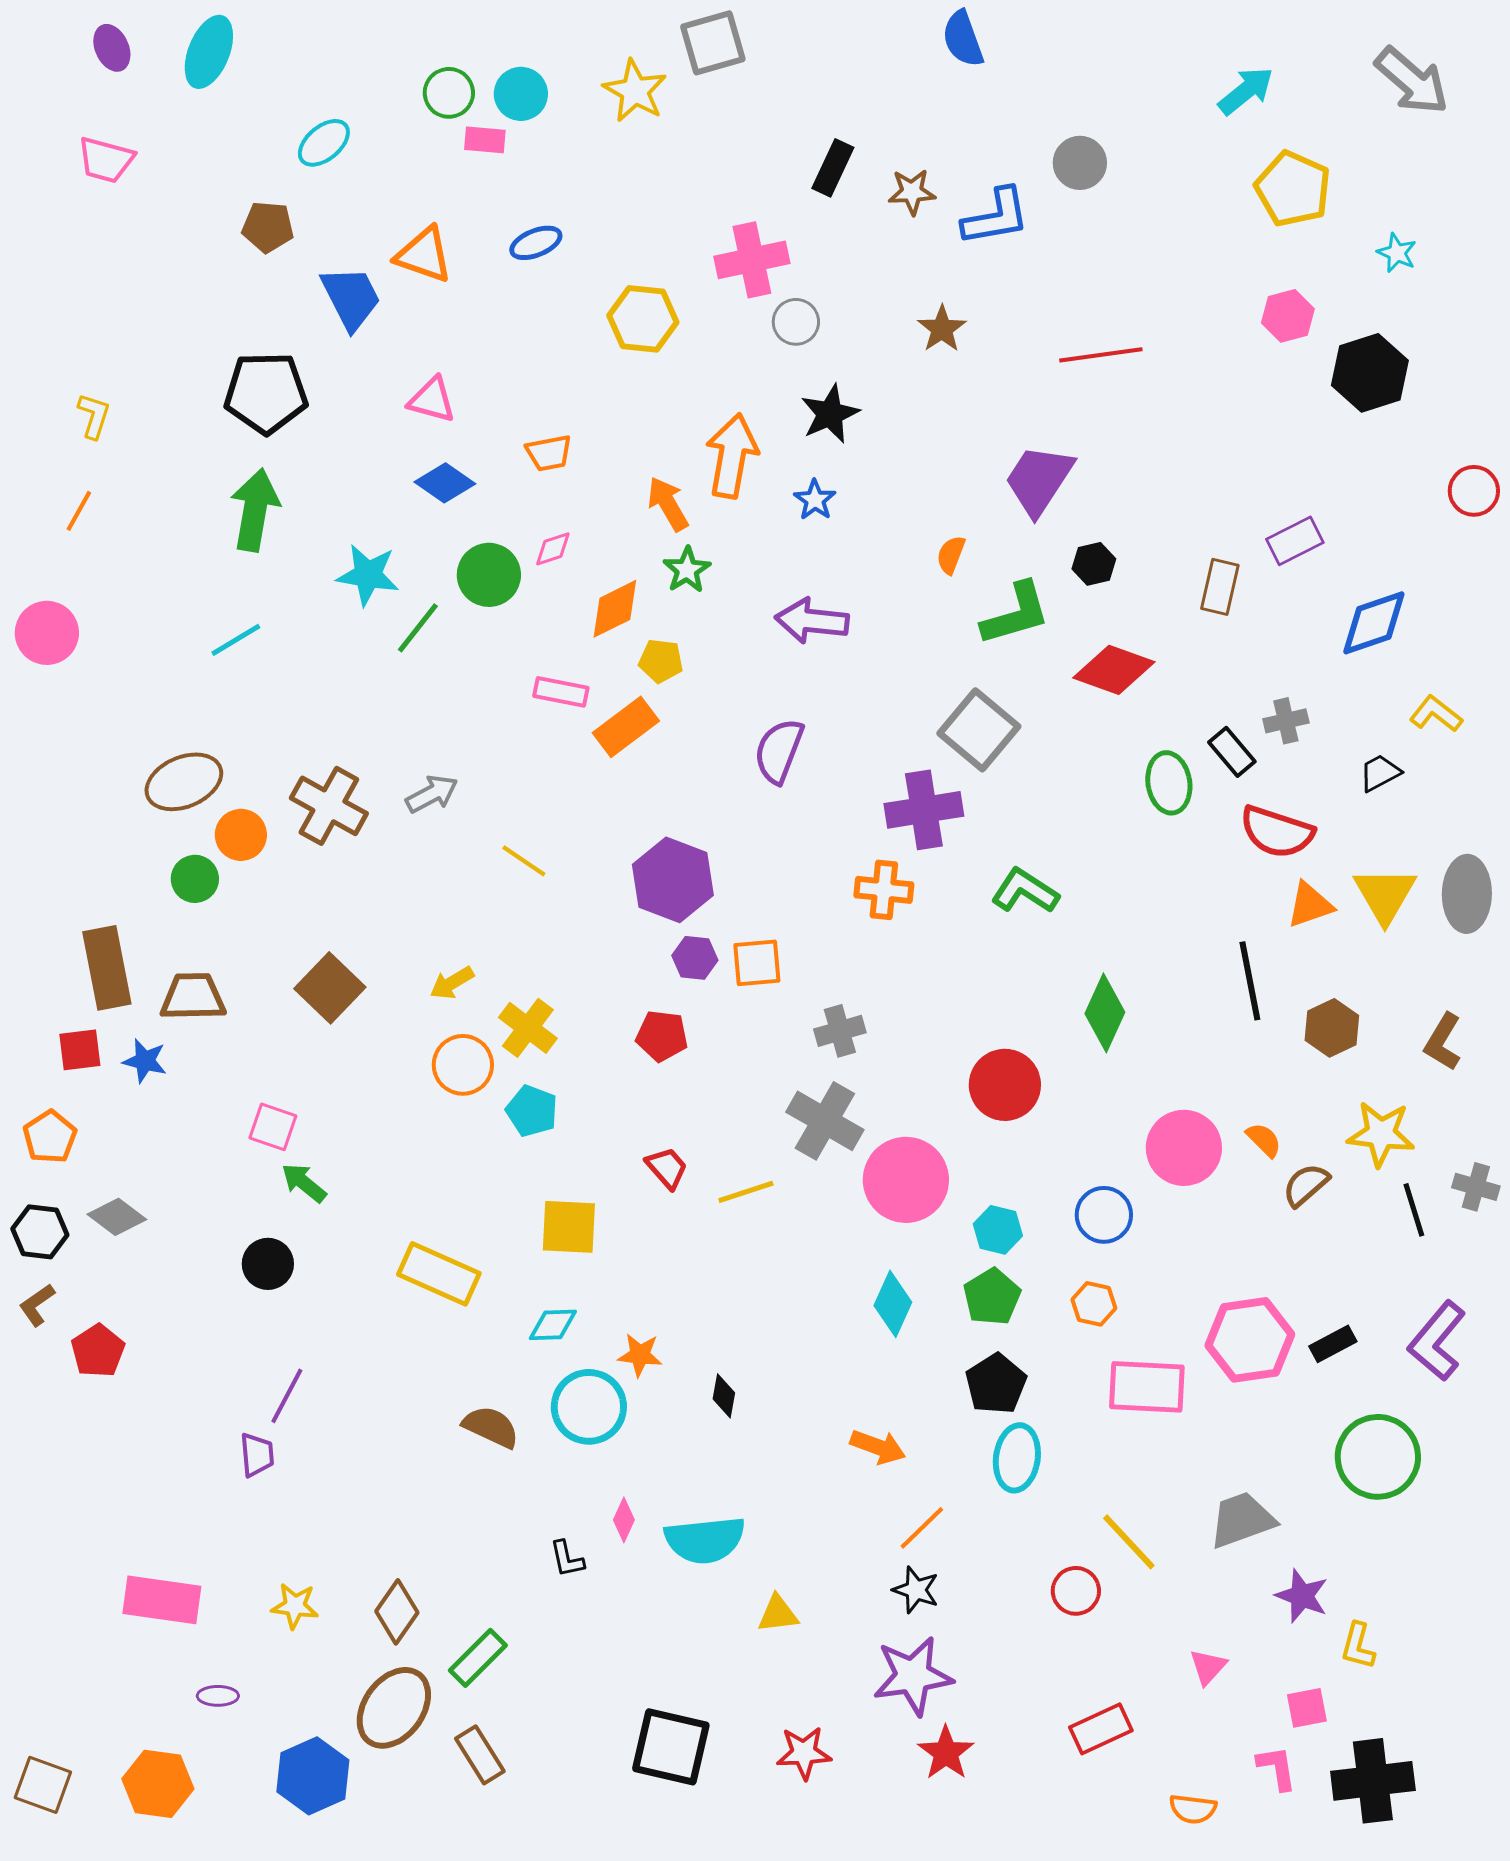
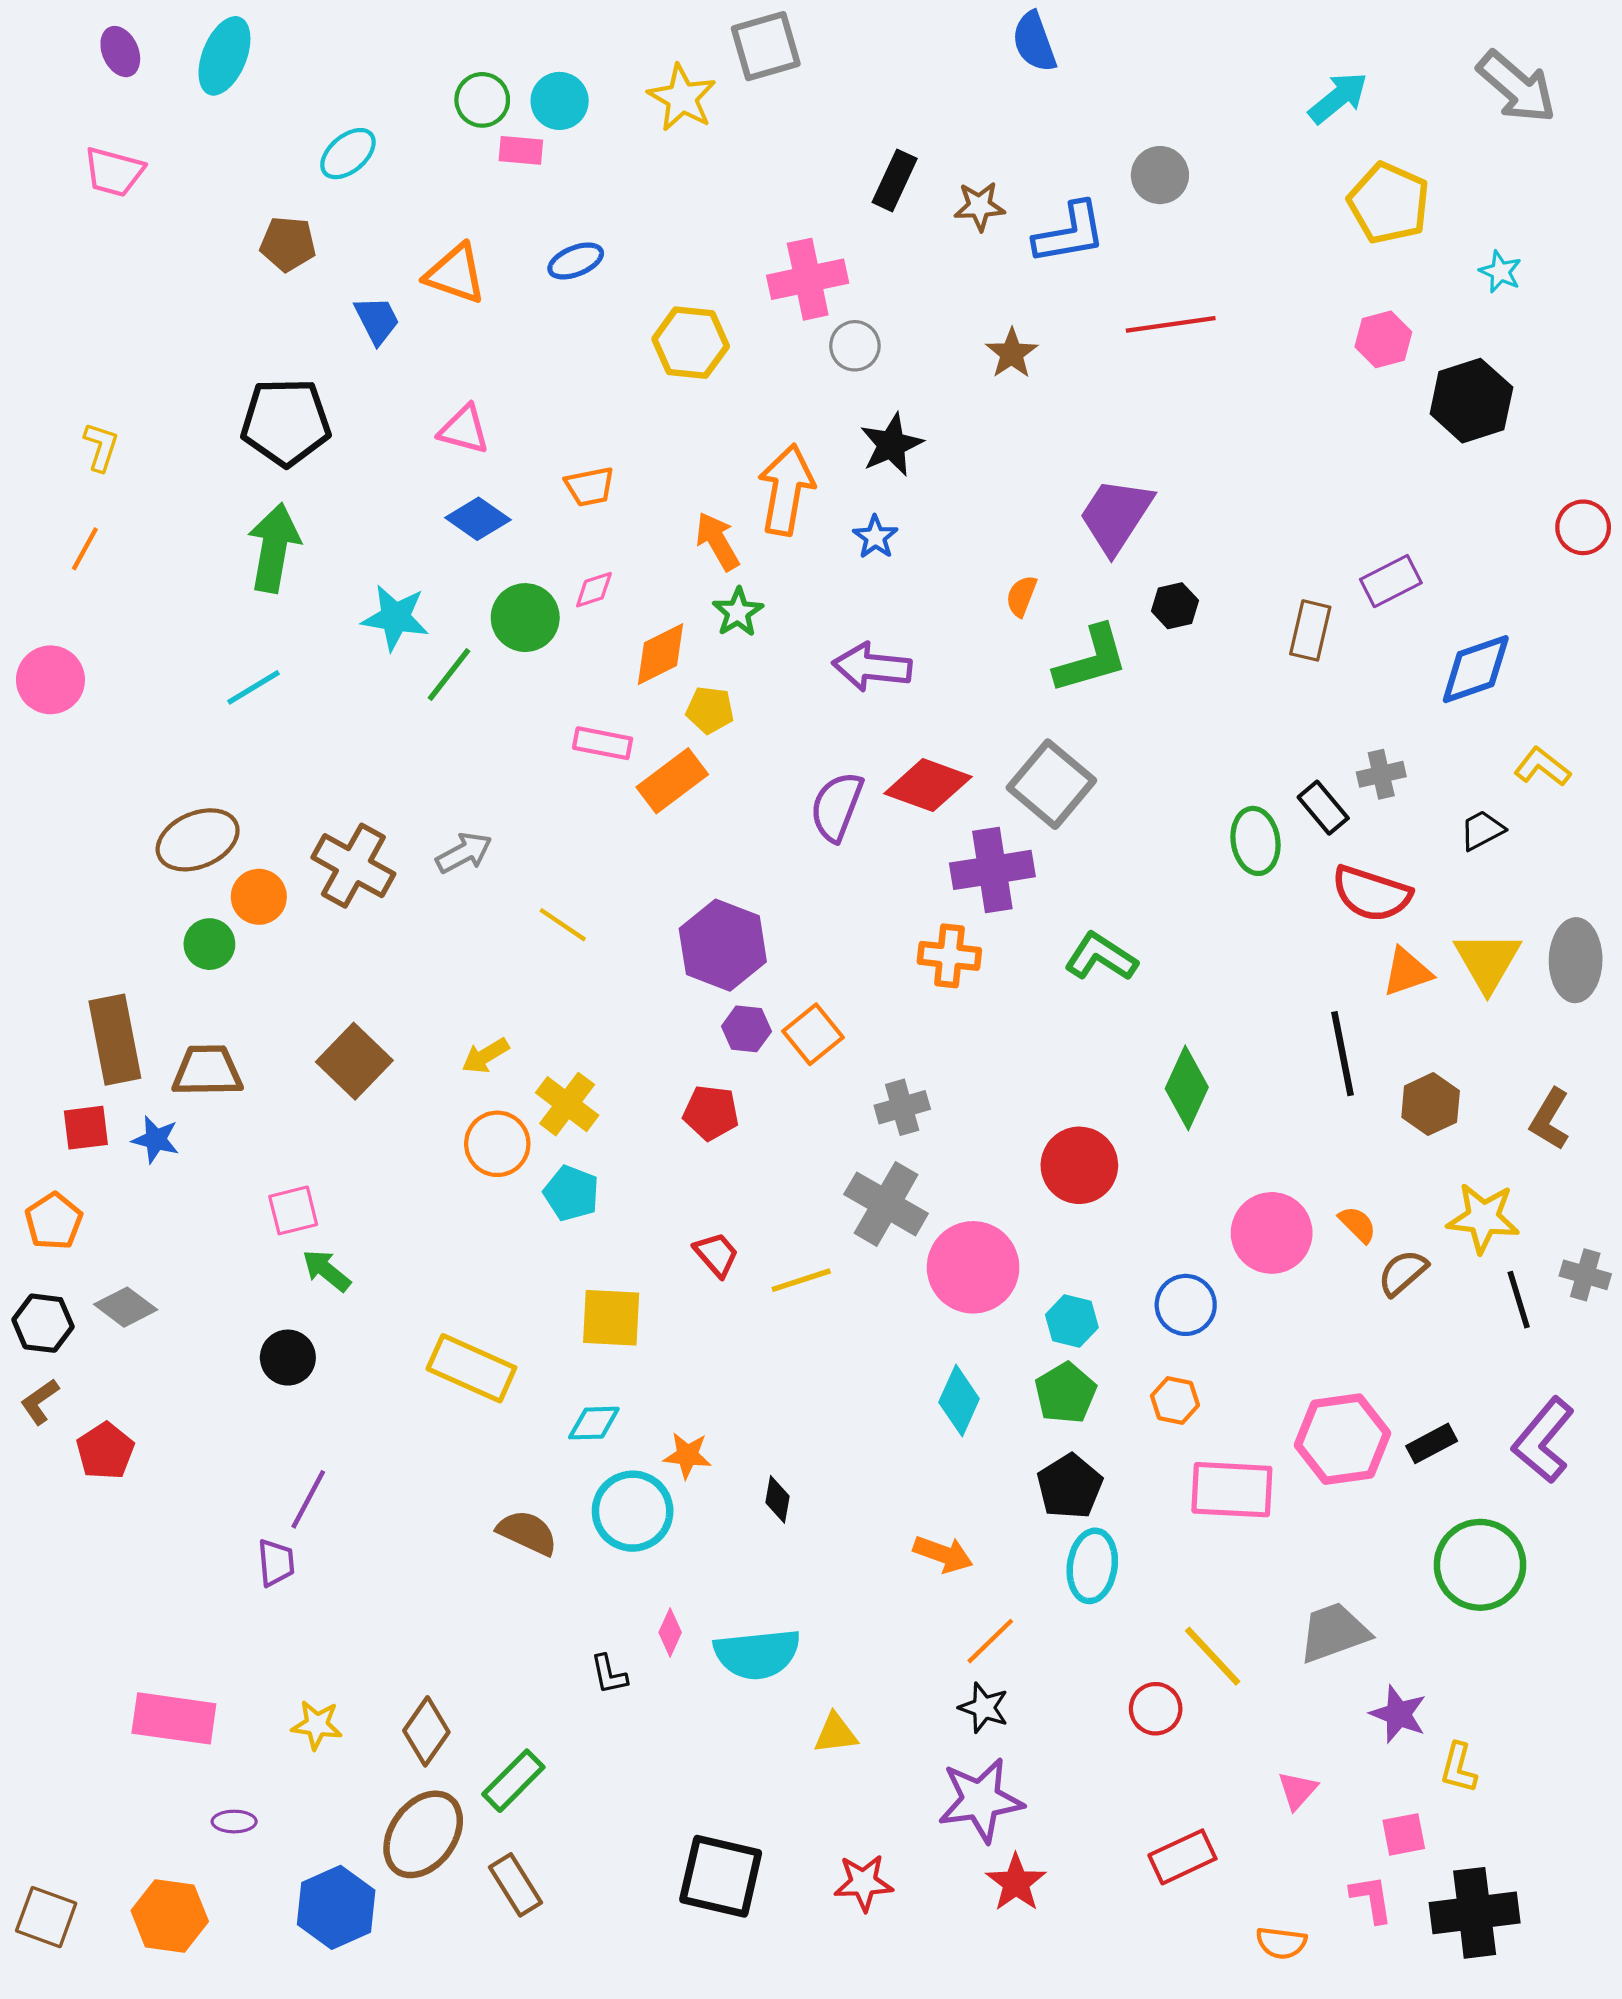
blue trapezoid: (351, 298) -> (377, 320), size x0.7
red line: (1101, 355) -> (1171, 324), moved
red diamond: (1114, 670) -> (928, 785), moved
orange square: (757, 963) -> (813, 1034), turned -34
pink square: (273, 1127) -> (293, 1210), turned -33

